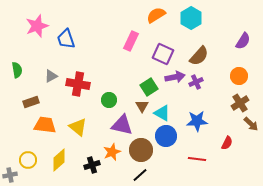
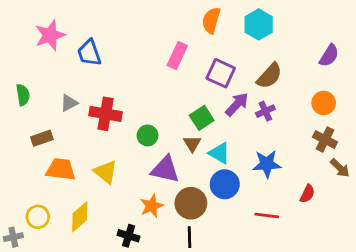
orange semicircle: (156, 15) -> (211, 20), turned -42
purple arrow: (175, 77) -> (237, 104), turned -36
brown cross: (240, 103) -> (325, 140), turned -30
black cross: (92, 165) -> (129, 236), moved, turned 35
black line: (140, 175) -> (190, 237), turned -49

